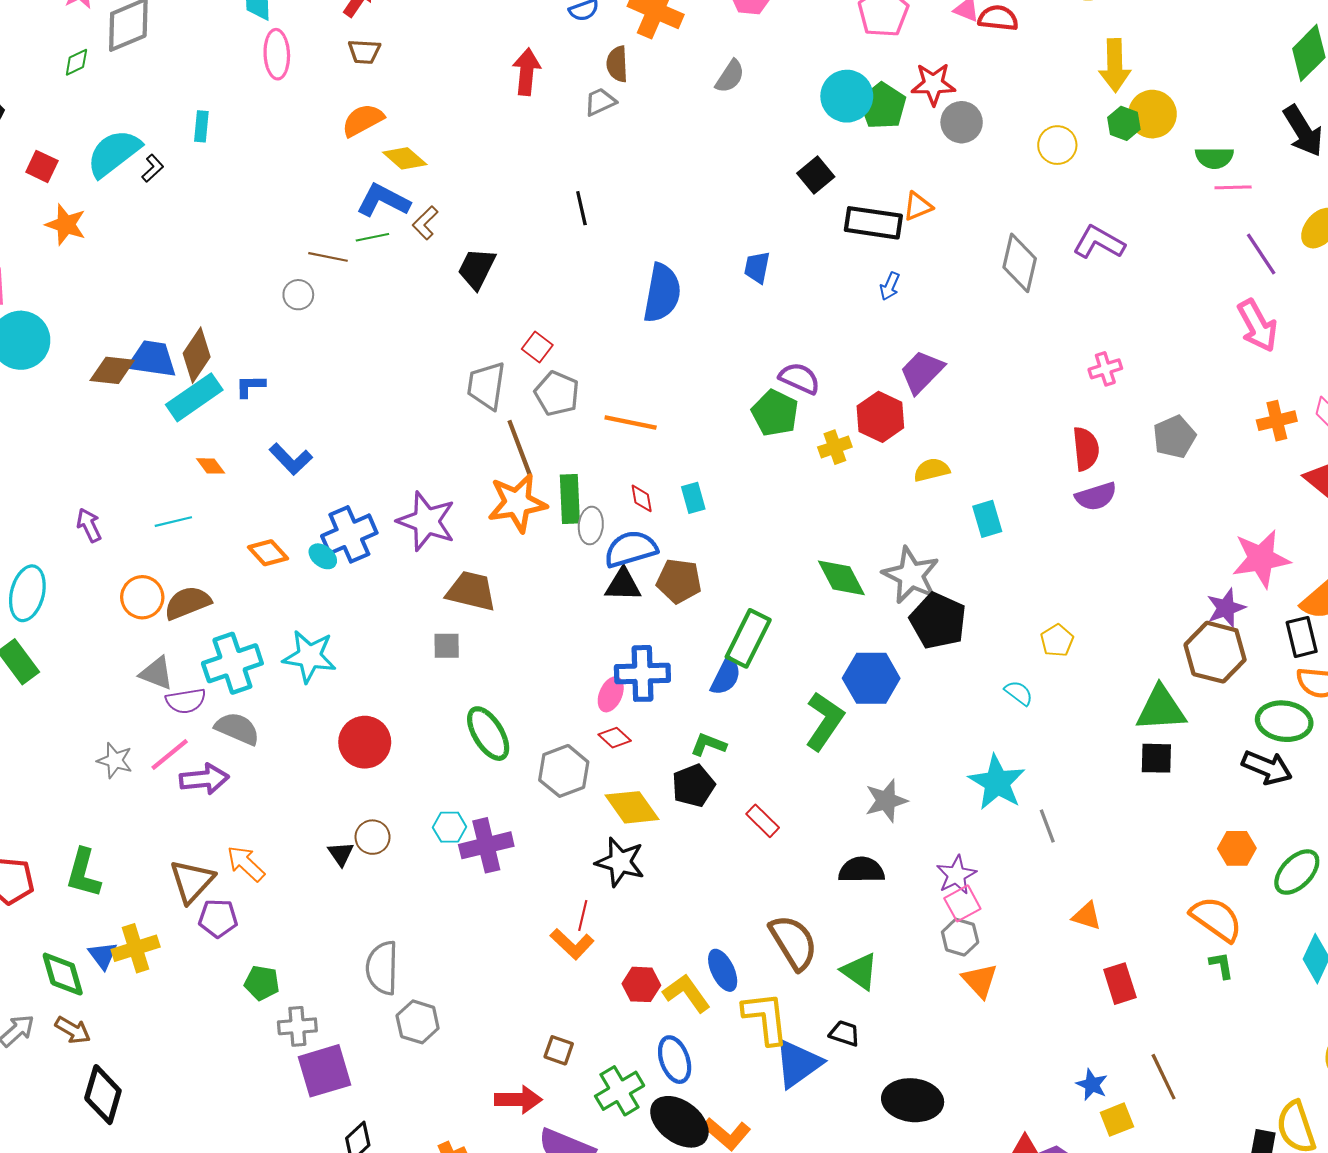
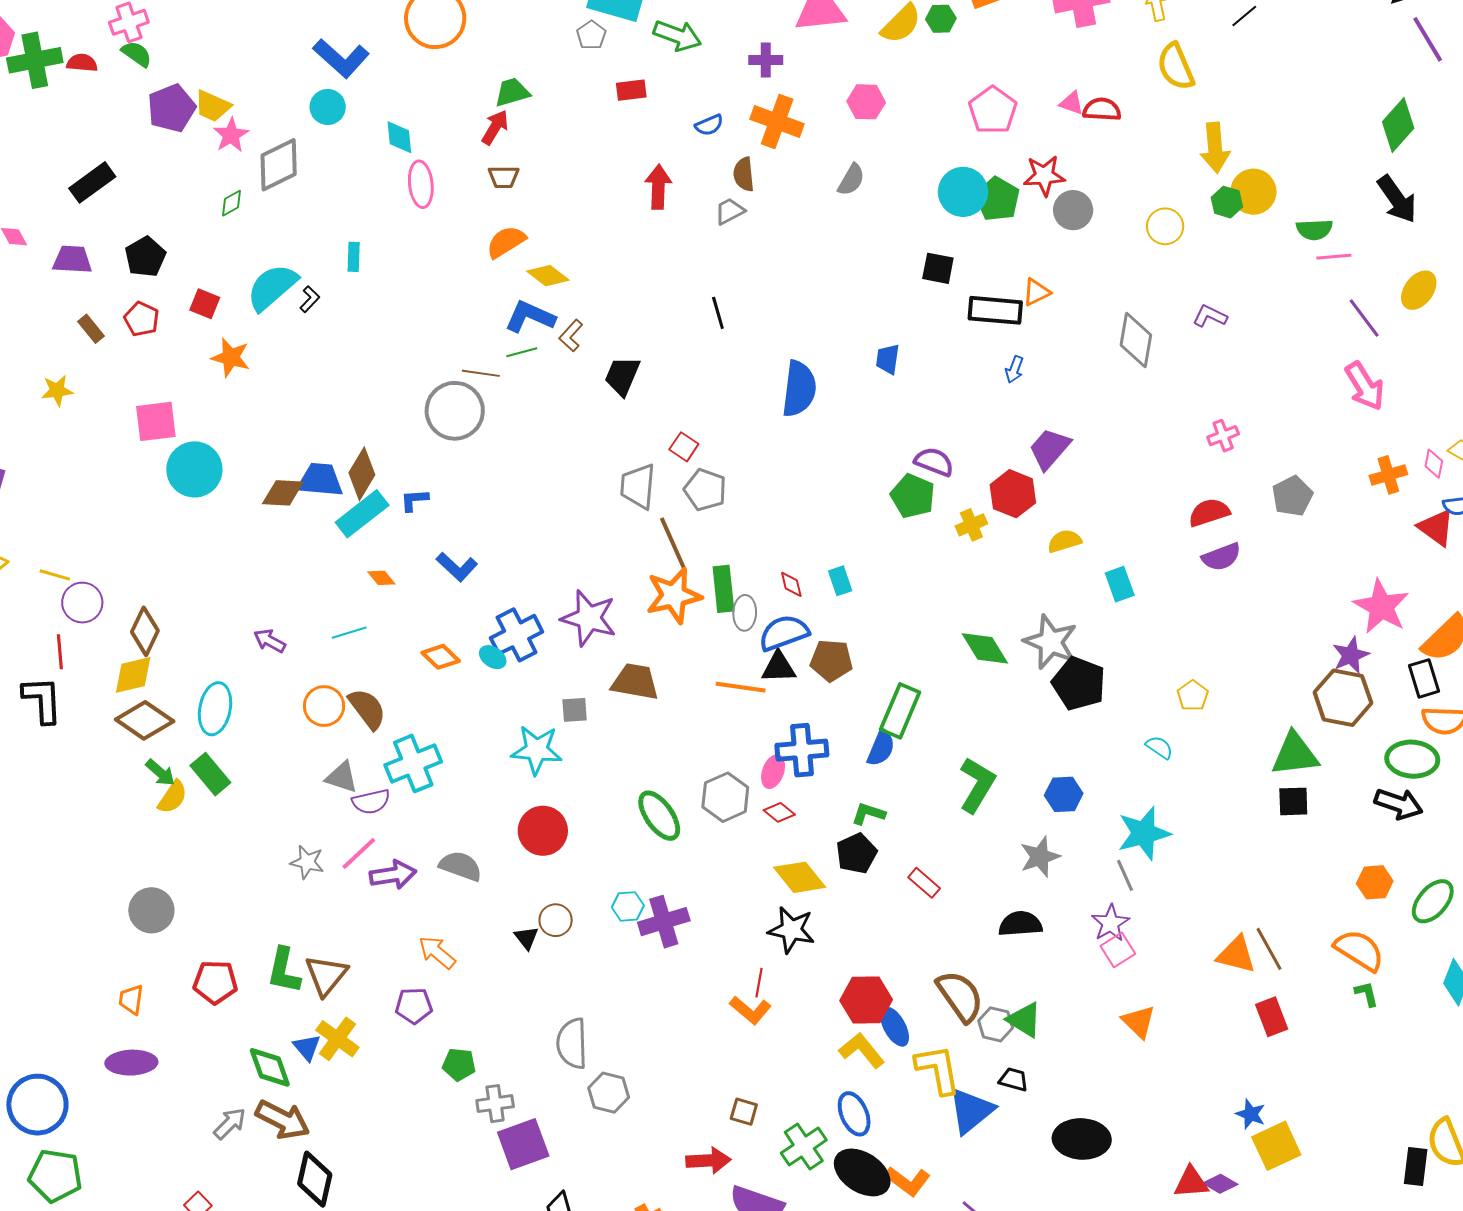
black square: (816, 175) -> (938, 268), turned -36
purple L-shape: (1099, 242) -> (1210, 316), size x0.7
gray circle: (298, 295) -> (455, 411), size x2.0
orange line: (631, 422) -> (741, 687), moved
red semicircle: (1086, 449) -> (1209, 512), turned -99
purple arrow: (89, 525) -> (270, 641), turned -32
pink star: (1261, 559) -> (1381, 607), turned -30
brown semicircle: (188, 603) -> (367, 709), turned 78
gray square: (447, 646) -> (575, 710), moved
cyan star: (309, 656) -> (537, 750), moved
blue hexagon: (871, 678) -> (1064, 794), moved, size x0.7
gray semicircle: (237, 729) -> (461, 866), moved
gray hexagon: (564, 771) -> (725, 797), moved
cyan star: (997, 782) -> (1144, 833), turned 30
gray line: (1047, 826) -> (1125, 875), moved
brown triangle: (192, 881) -> (326, 975), moved
orange triangle: (1087, 916) -> (1236, 955), size x1.4
gray hexagon: (960, 937) -> (996, 1024), moved
yellow cross: (136, 948) -> (337, 1039), turned -33
red hexagon: (641, 984) -> (866, 1000), moved, size x1.4
brown arrow: (73, 1030) -> (283, 1120), size x1.6
brown line: (1164, 1077) -> (1269, 949), moved
yellow square: (1117, 1120) -> (1276, 1146), size x1.5

